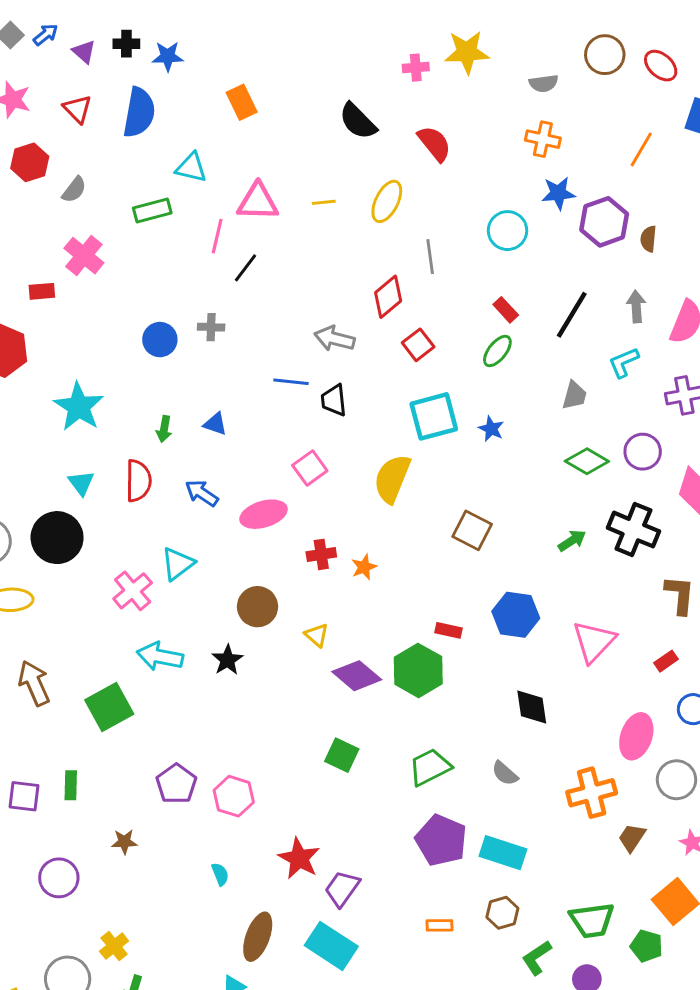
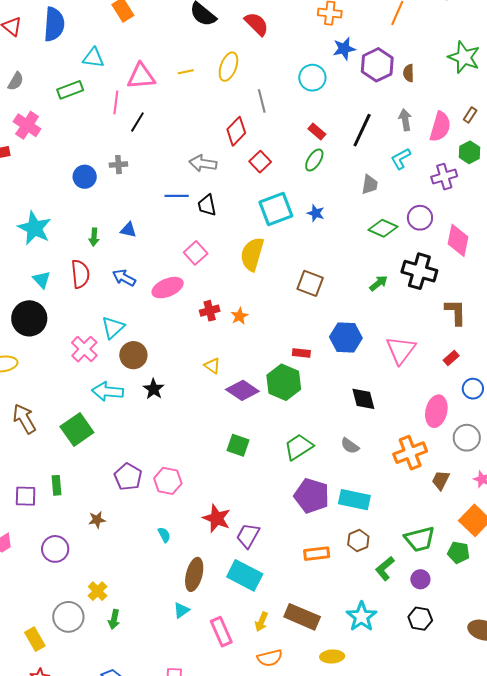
brown circle: (257, 607) -> (133, 355), moved
orange rectangle: (439, 925) -> (317, 554), size x1.4

